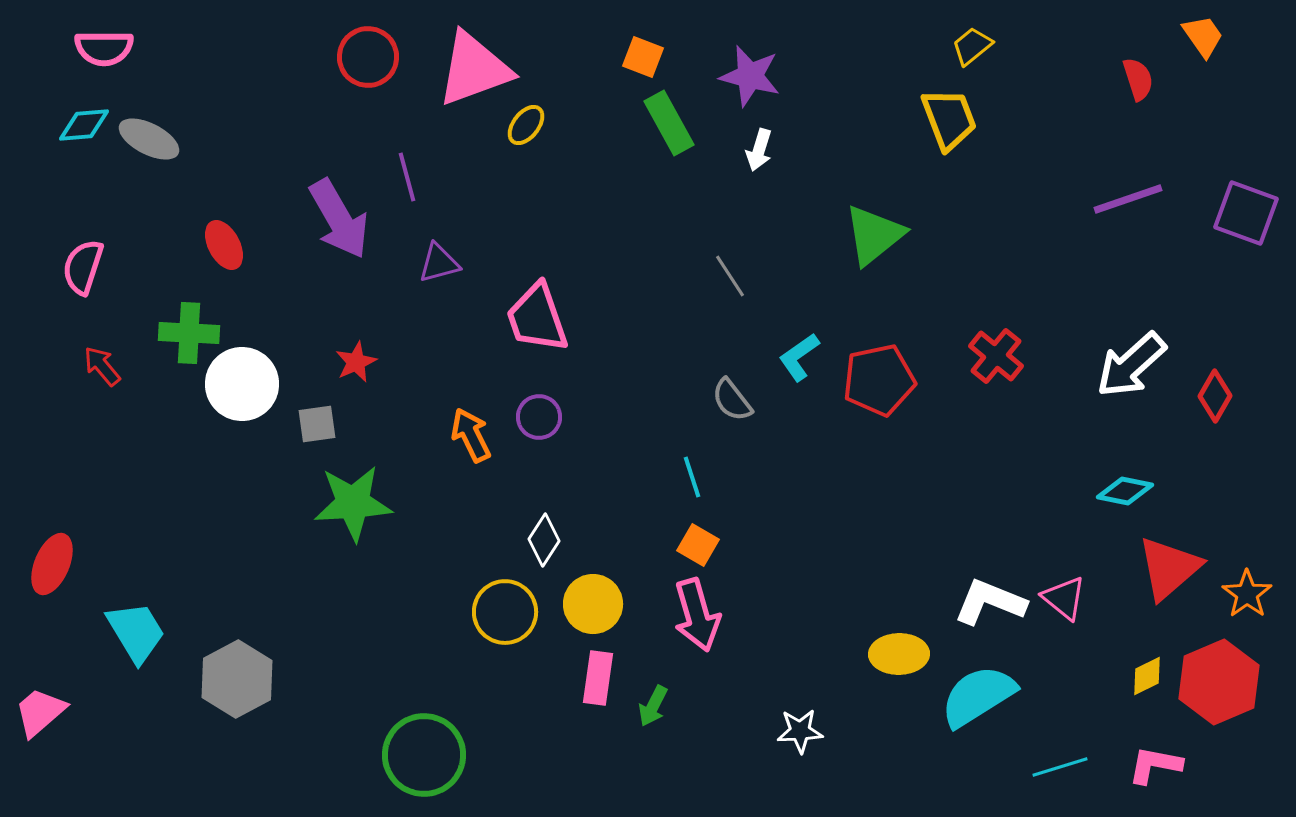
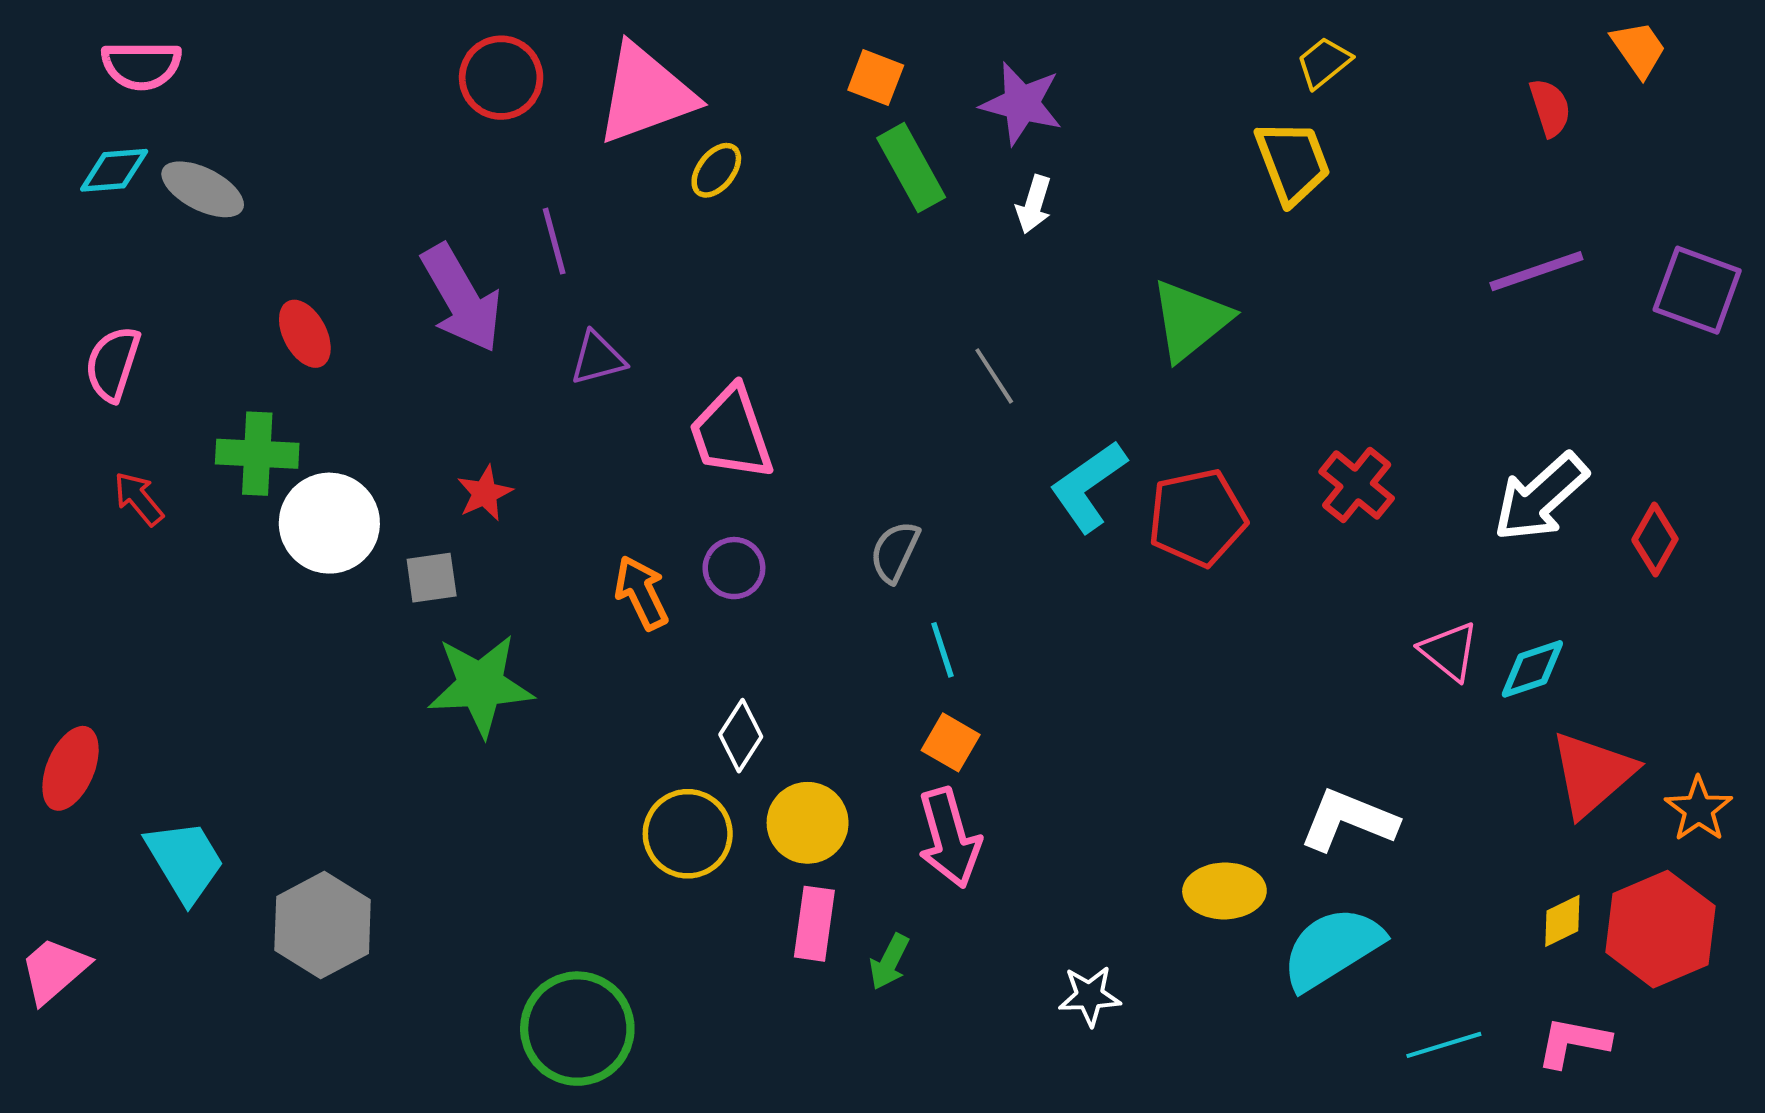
cyan L-shape: (799, 357) -> (1088, 486), size x1.4
gray semicircle: (732, 400) -> (895, 552), moved, turned 63
cyan diamond: (1125, 491) -> (1532, 669), turned -30
pink triangle: (1064, 598) -> (1449, 651), moved

